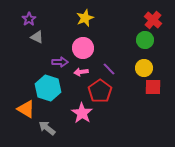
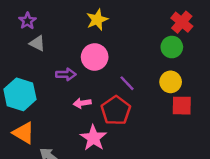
pink arrow: (81, 72) -> (82, 103), moved
cyan hexagon: (48, 88) -> (20, 94), moved

